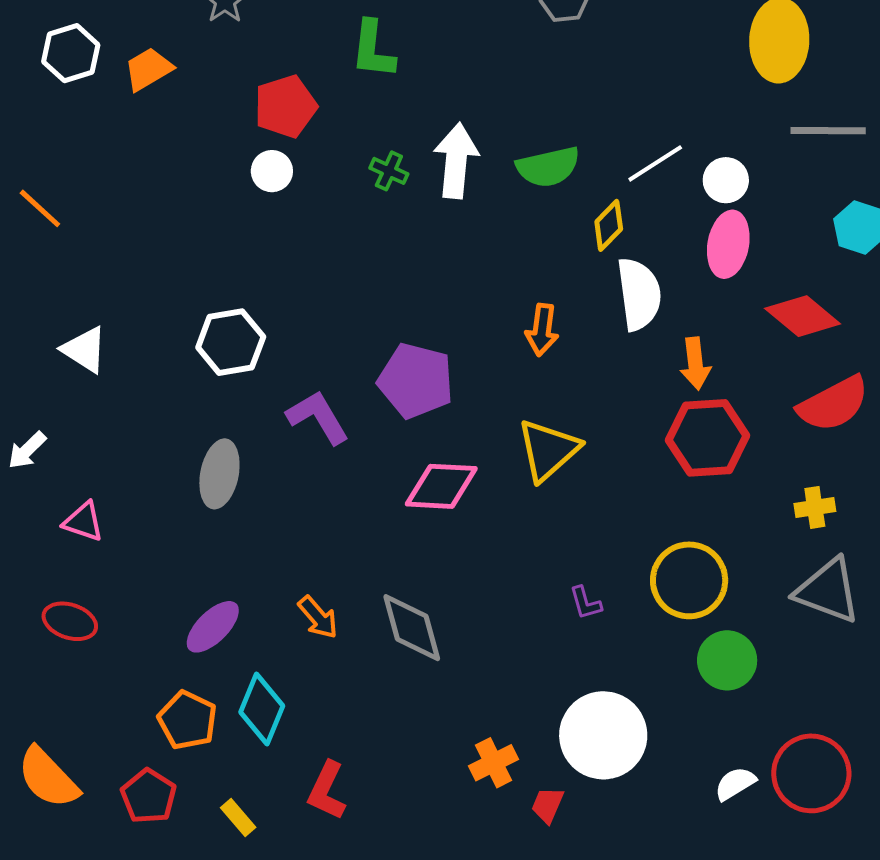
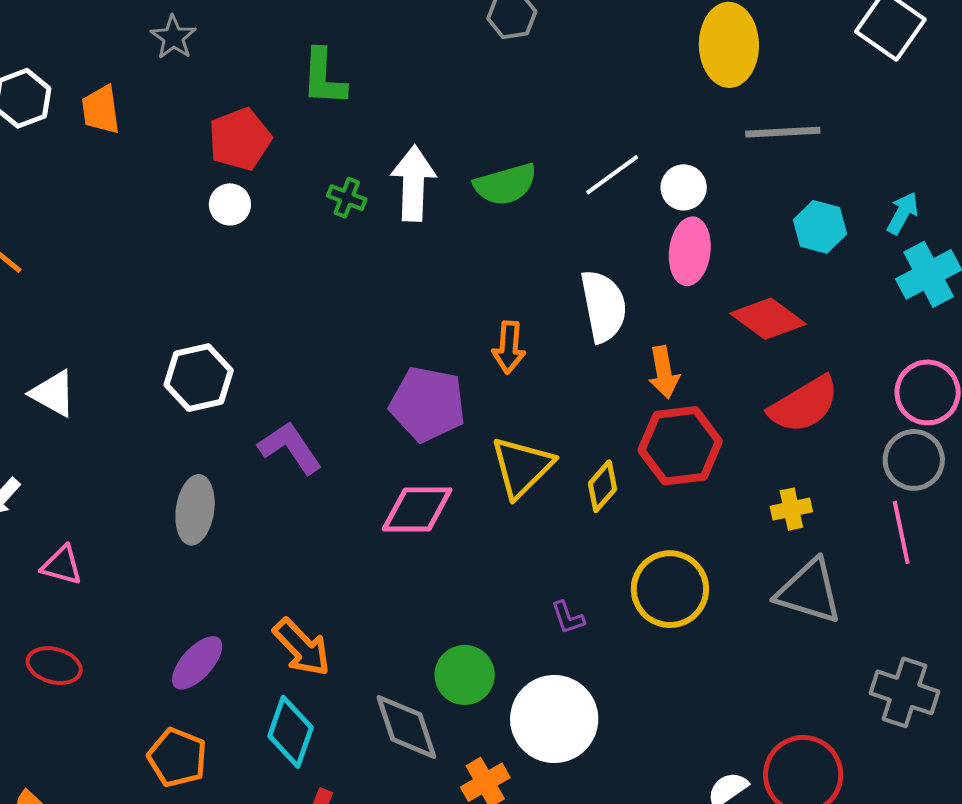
orange trapezoid: (148, 69) -> (101, 110), turned -64
yellow diamond: (609, 225) -> (602, 486), moved
purple pentagon: (416, 381) -> (428, 404), moved
orange arrow: (318, 617) -> (302, 647), size x1.4
gray diamond: (412, 628) -> (406, 727), moved
green circle: (727, 660) -> (465, 675), moved
cyan diamond: (262, 709) -> (290, 732), moved
white circle: (603, 735) -> (554, 719), moved

